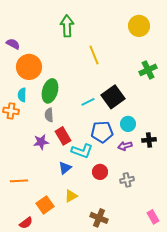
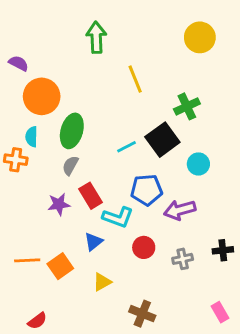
green cross: (148, 70) -> (187, 106), moved
gray semicircle: (49, 115) -> (70, 165), turned 32
cyan circle: (128, 124) -> (198, 164), moved
black cross: (149, 140) -> (223, 250), moved
purple arrow: (125, 146) -> (180, 210), size x1.5
orange square: (45, 205) -> (60, 266), moved

